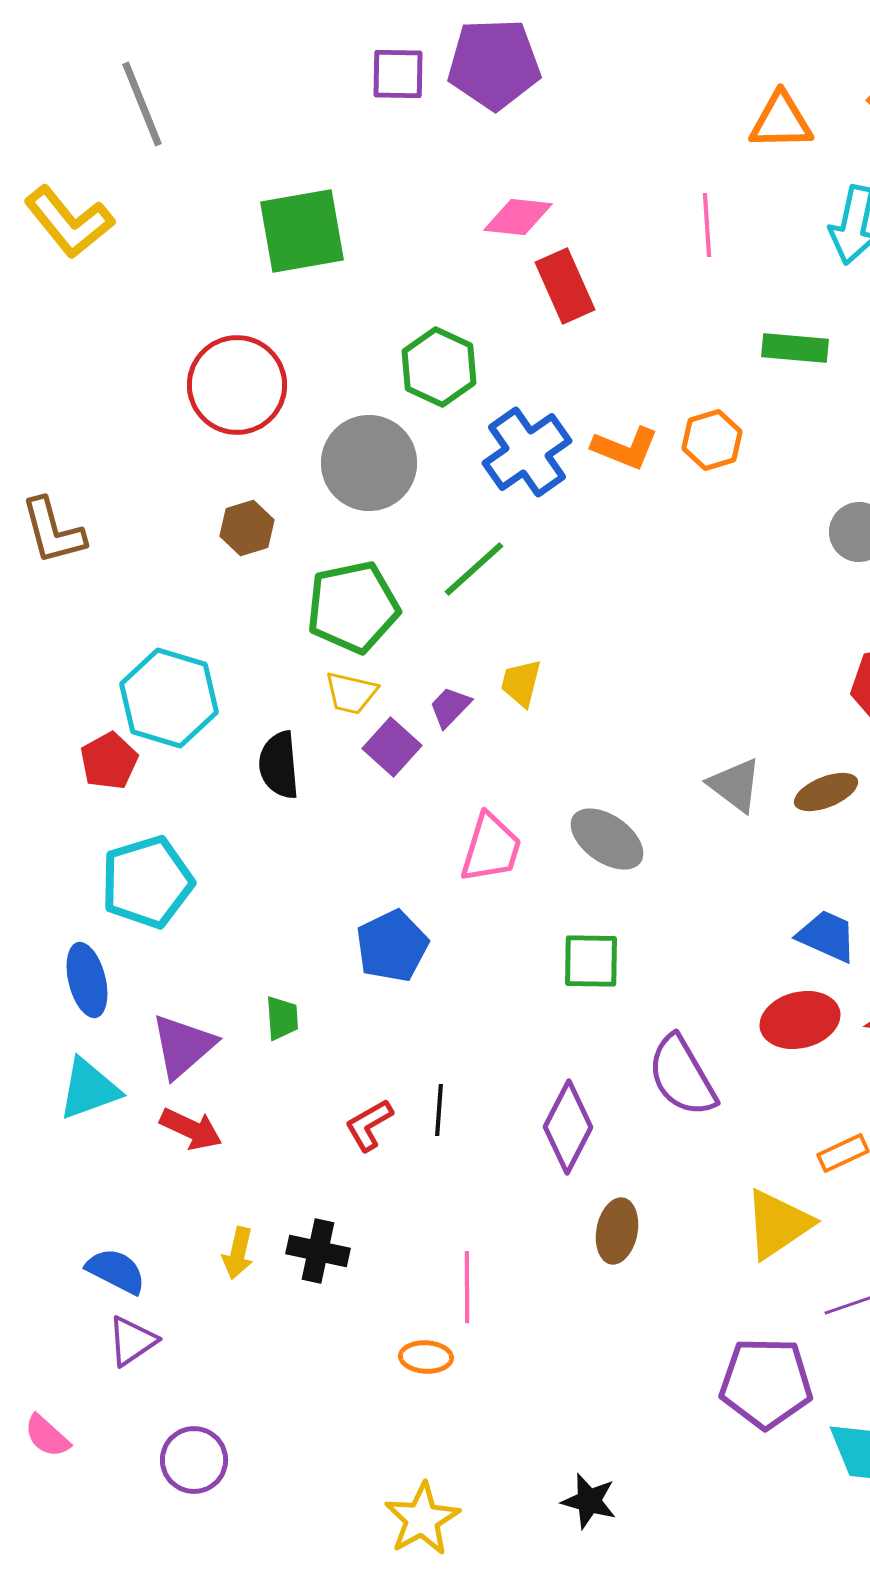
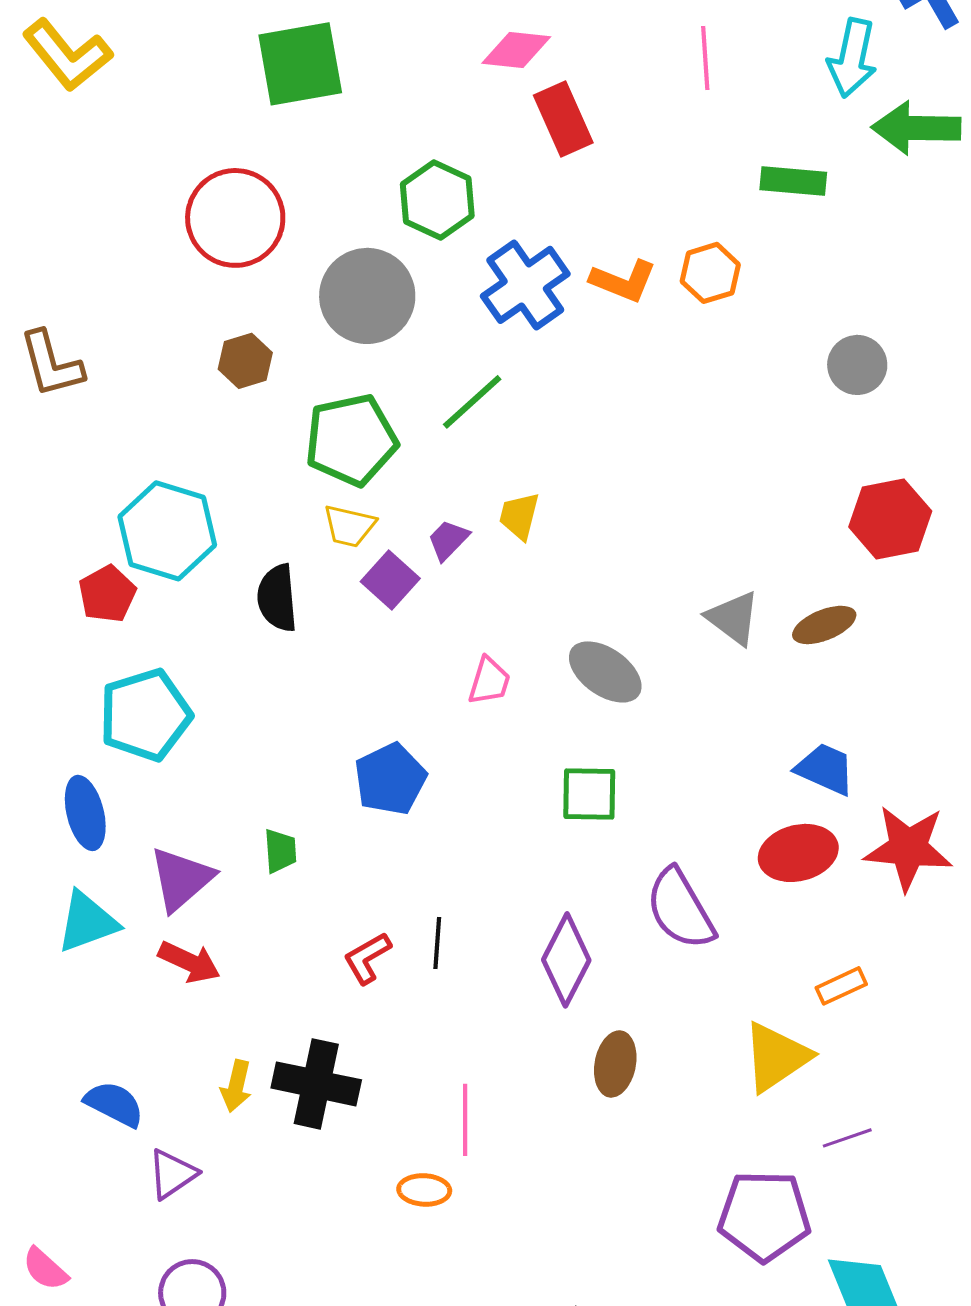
pink trapezoid: (491, 848) -> (489, 681), size x0.7
black cross: (318, 1251) -> (316, 1084), size x1.4
purple triangle: (132, 1341) -> (172, 1174), moved

